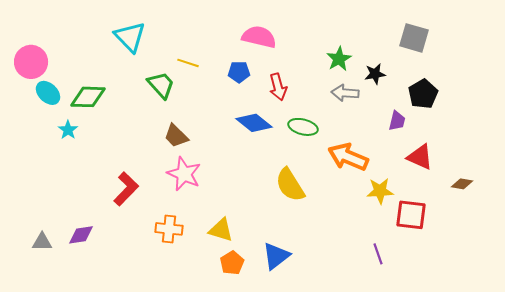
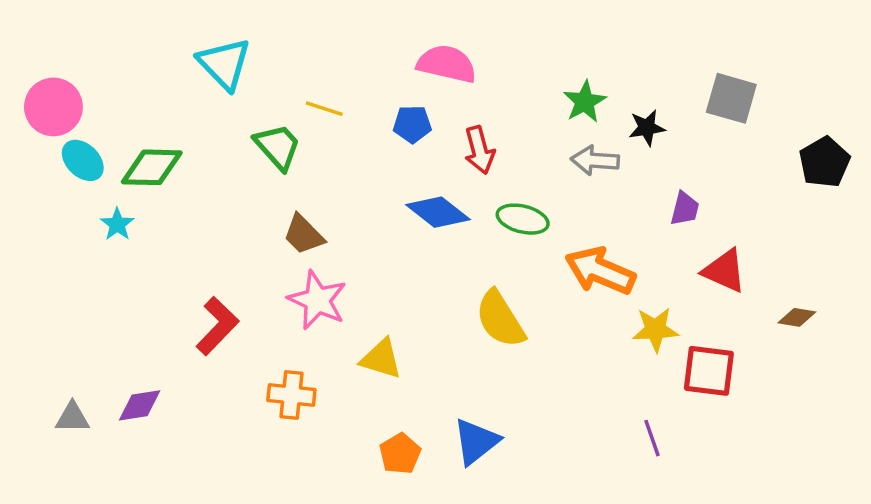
gray square: (414, 38) -> (731, 98), moved
black pentagon: (423, 94) -> (824, 162), moved
yellow triangle: (221, 230) -> (381, 359), moved

